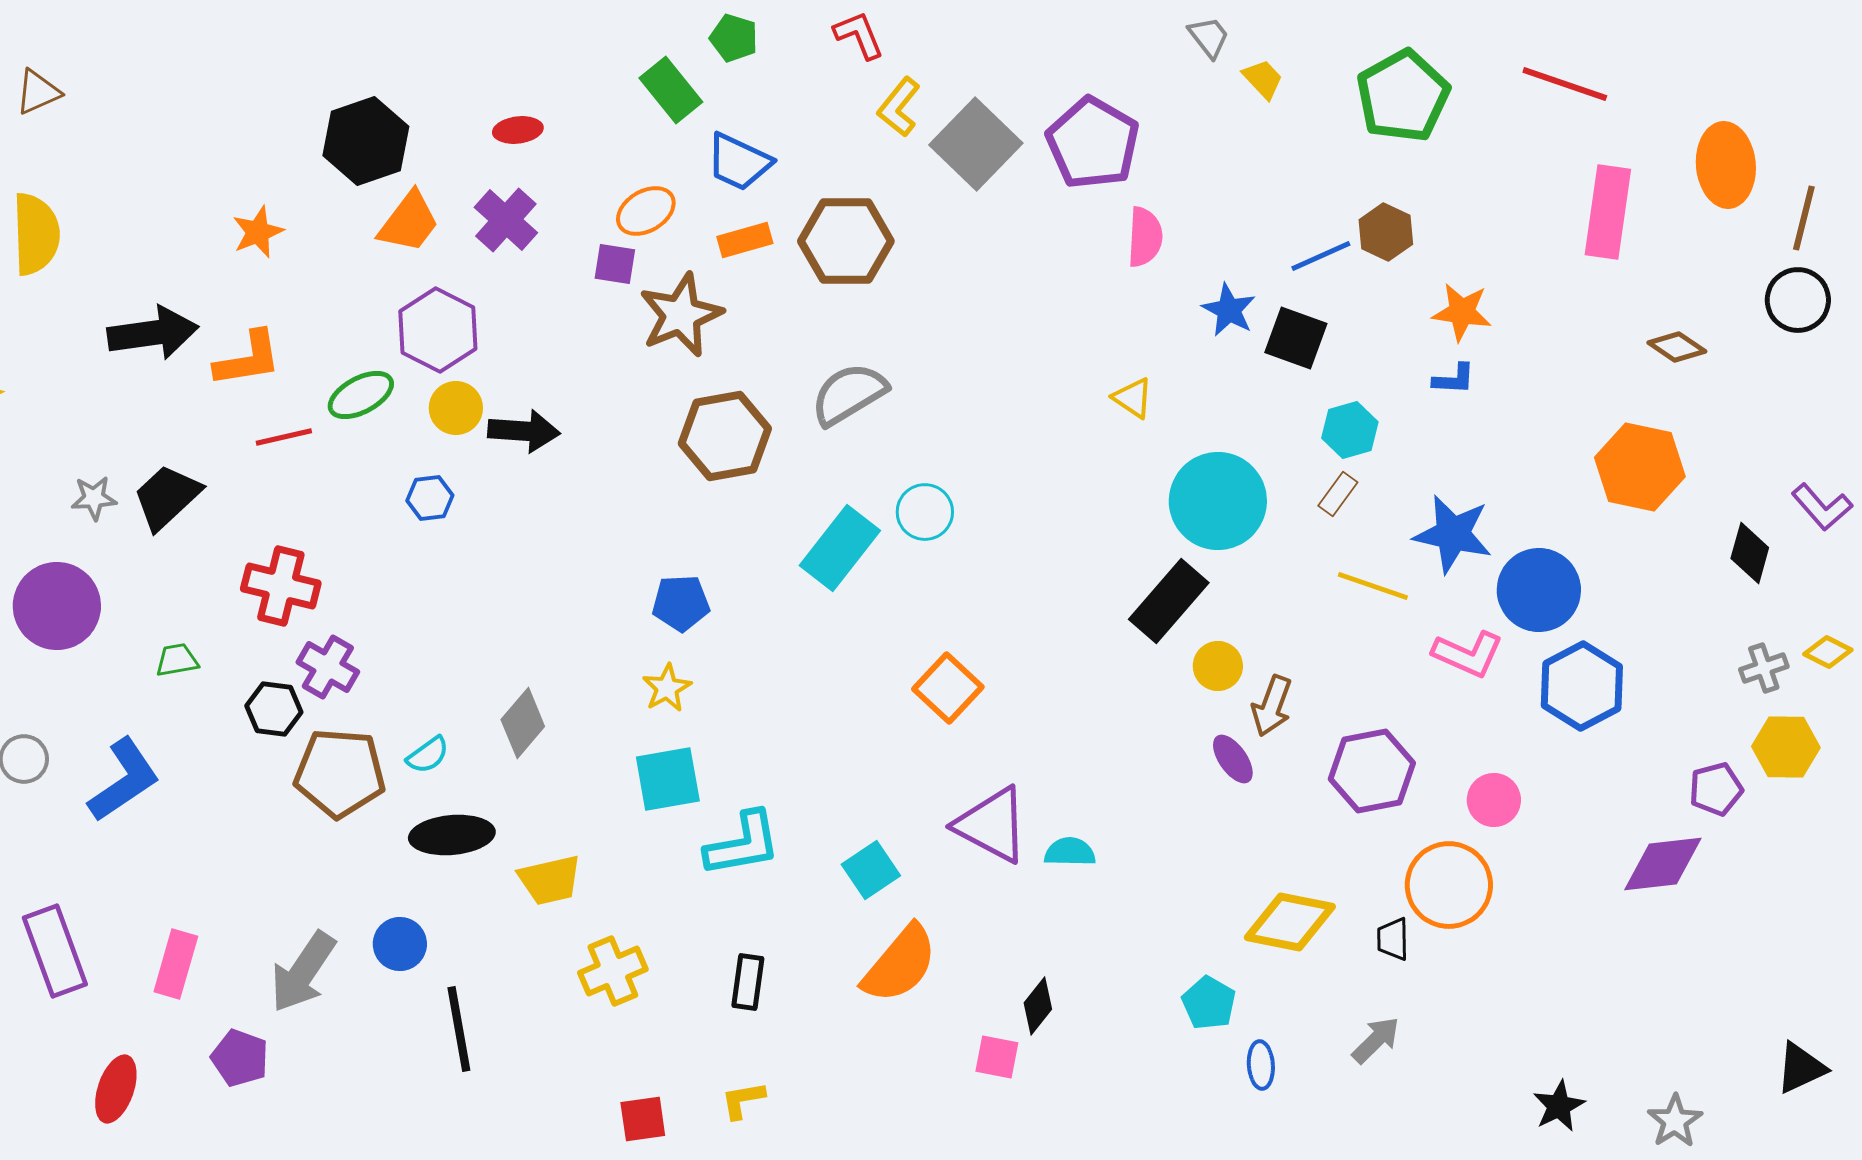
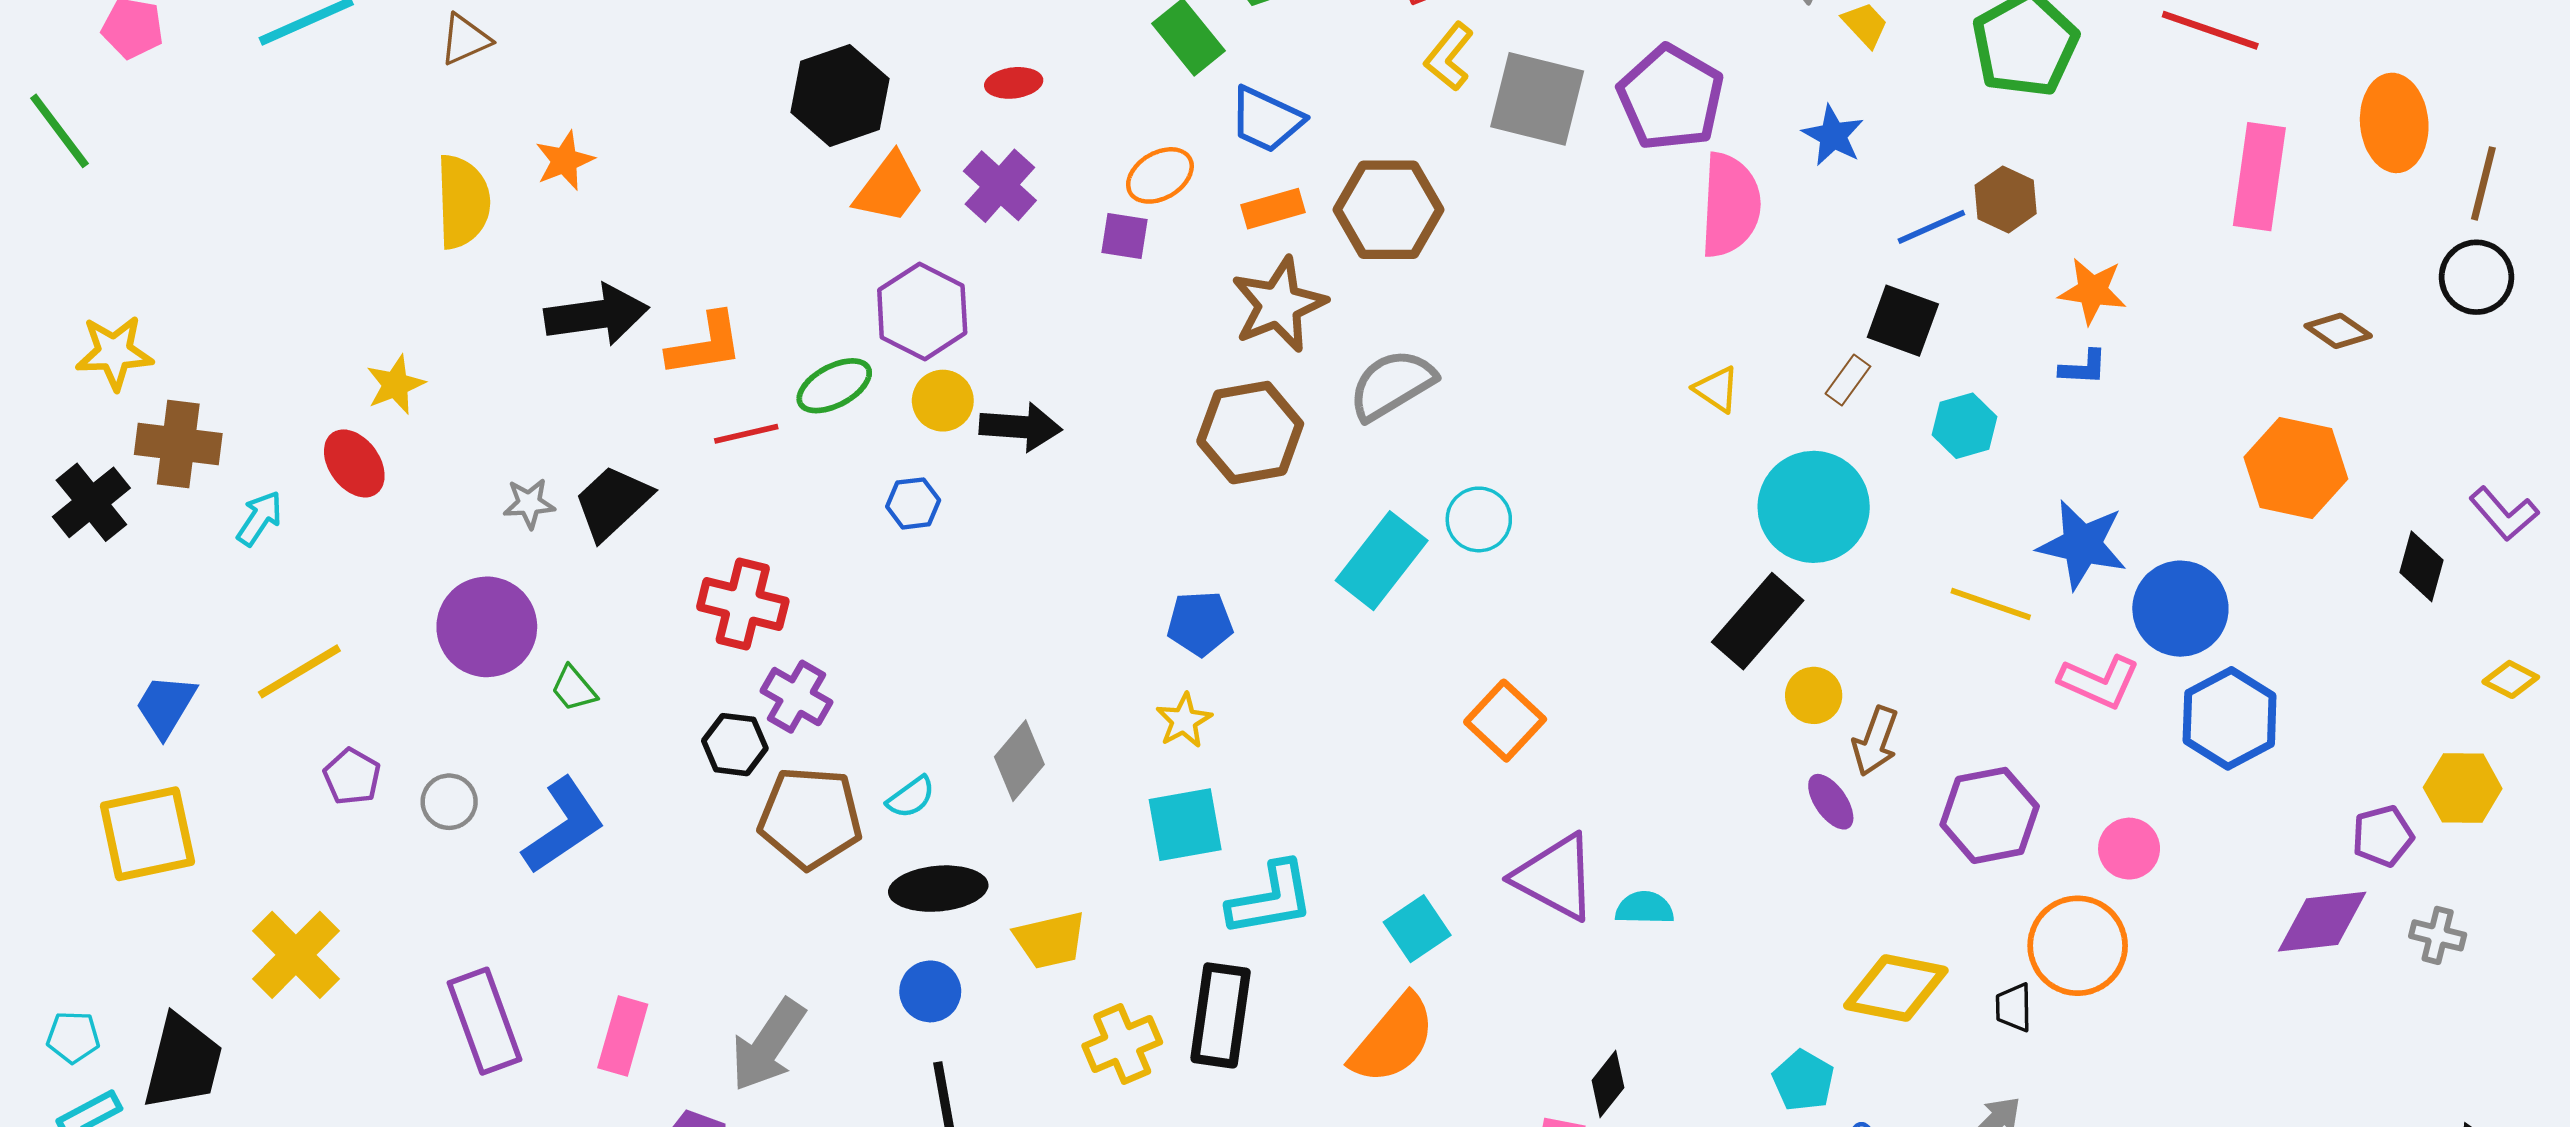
gray square: (976, 144) -> (1537, 99), turned -30
orange star: (258, 232) -> (565, 161), moved
pink semicircle: (1145, 237) -> (1730, 205), size x1.5
blue star: (1229, 310) -> (1833, 135), moved
brown star: (681, 315) -> (1279, 305), moved
brown rectangle: (1338, 494) -> (1848, 380), moved
green trapezoid: (177, 660) -> (574, 689), moved, turned -120
gray cross: (1764, 668) -> (2438, 935), moved, turned 33
blue circle: (400, 944) -> (930, 991), moved
orange semicircle: (900, 964) -> (1393, 1039), moved
black rectangle: (748, 982) -> (1221, 1015), moved, size x1.6

